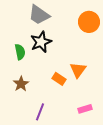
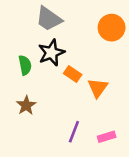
orange rectangle: (59, 79) -> (73, 74), moved
purple line: (40, 112) -> (74, 132), moved

